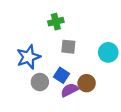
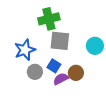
green cross: (56, 22) -> (49, 19), size x1.5
gray square: (68, 47) -> (60, 41), size x1.5

